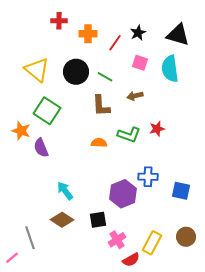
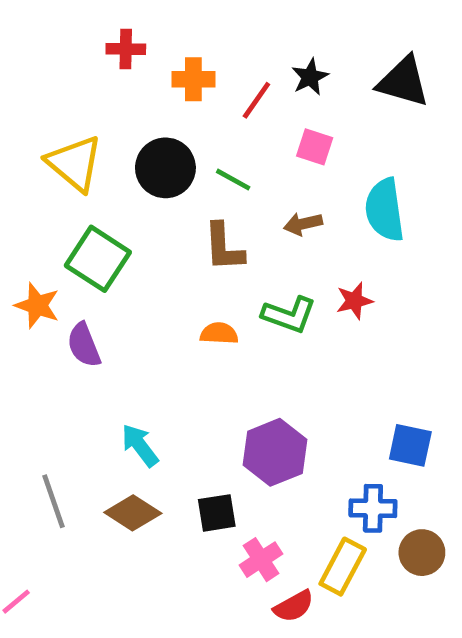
cyan semicircle: (170, 69) -> (385, 210), moved
blue cross: (148, 177) -> (373, 508), moved
gray line: (30, 238) -> (54, 501), moved

